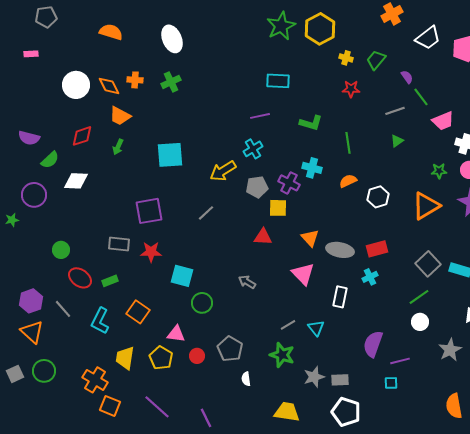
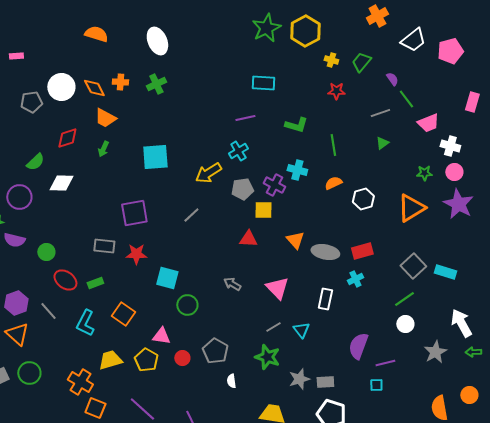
gray pentagon: (46, 17) -> (31, 102), moved
purple semicircle: (29, 138) -> (14, 240), moved
pink triangle: (303, 274) -> (277, 288), moved
yellow trapezoid: (125, 358) -> (110, 360), turned 65

